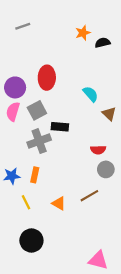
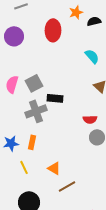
red ellipse: (47, 78) -> (53, 30), moved
purple circle: (15, 87) -> (14, 36), moved
cyan semicircle: (91, 94) -> (92, 56), moved
brown line: (89, 196) -> (67, 186), moved

